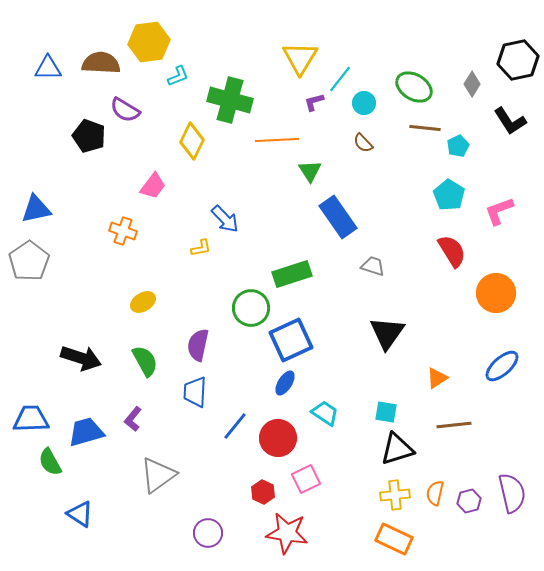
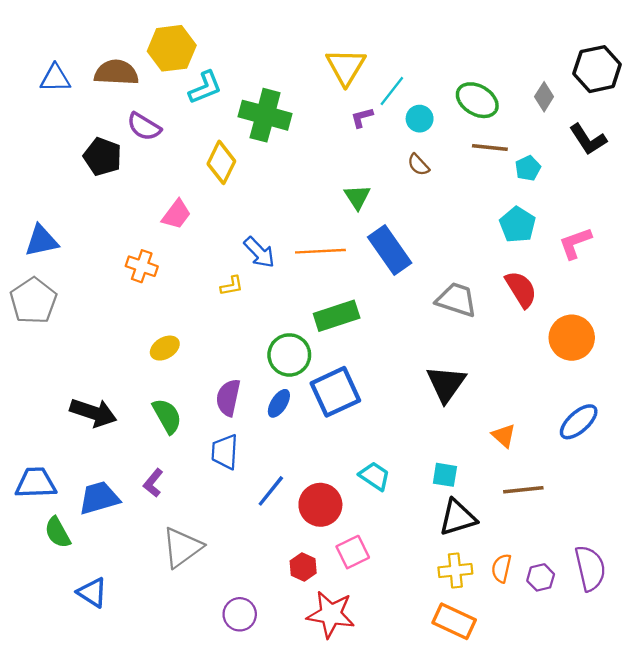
cyan L-shape: (178, 76) -> (205, 87), size x1.4
orange line: (277, 140) -> (320, 251), moved
gray trapezoid: (373, 266) -> (456, 300), moved, size x1.5
orange triangle: (437, 378) -> (504, 436), turned -45
blue ellipse: (285, 383) -> (279, 403), moved

